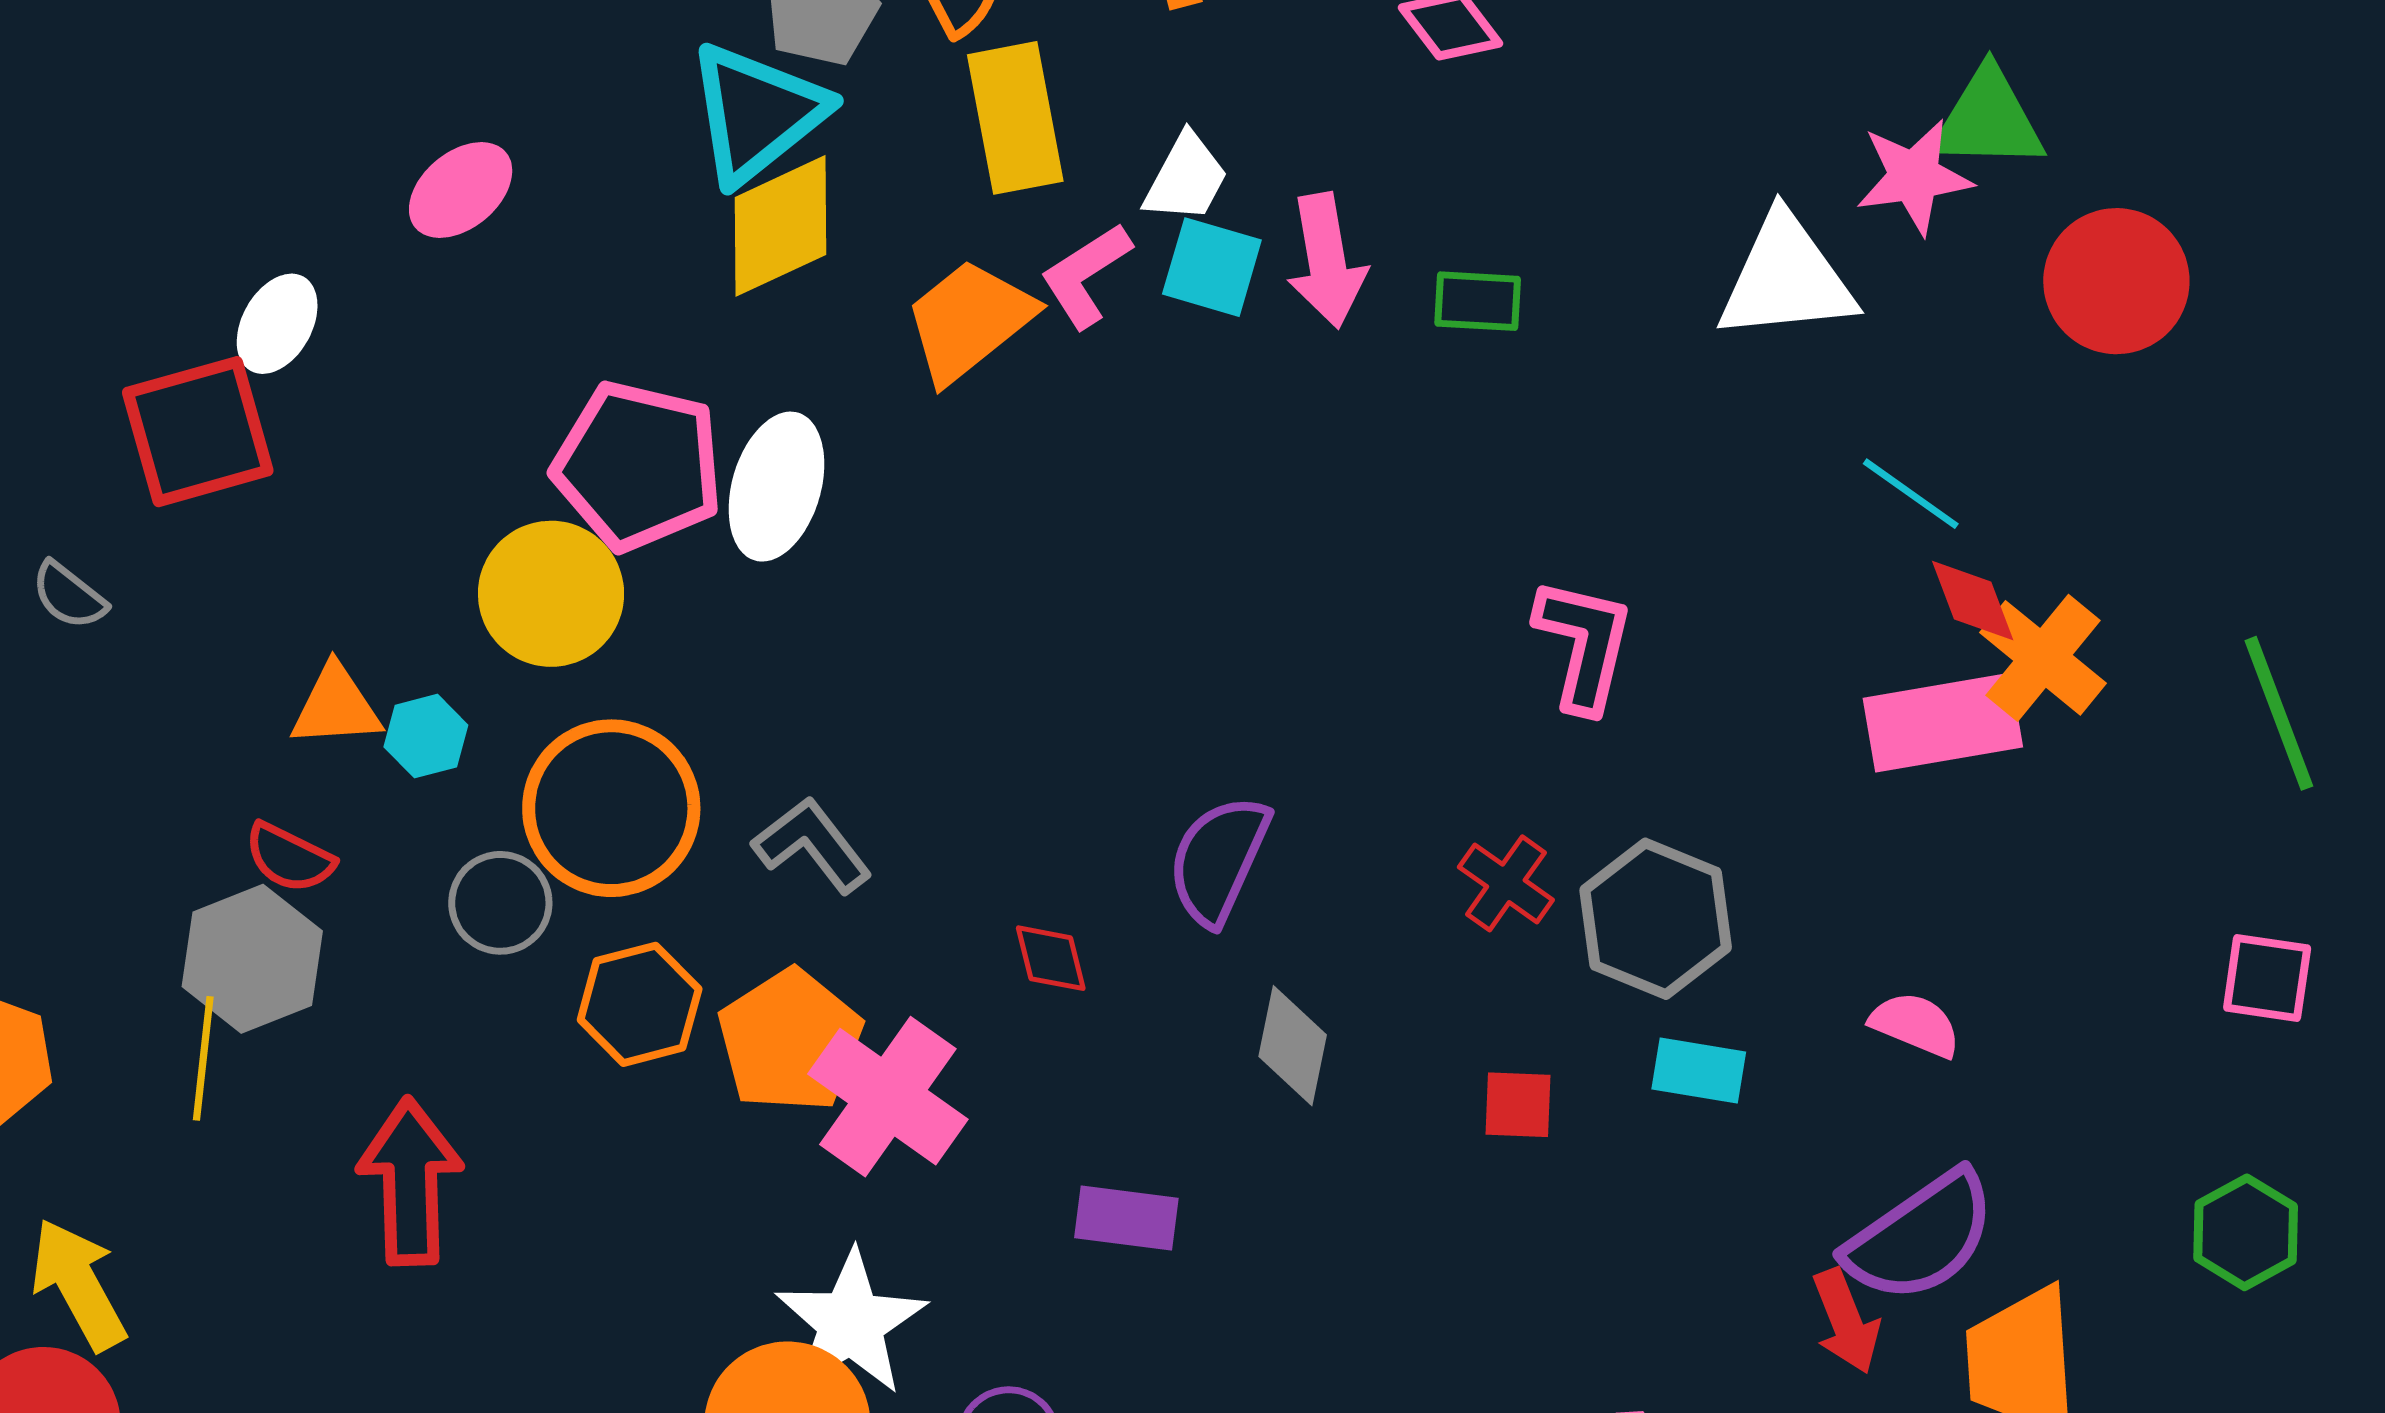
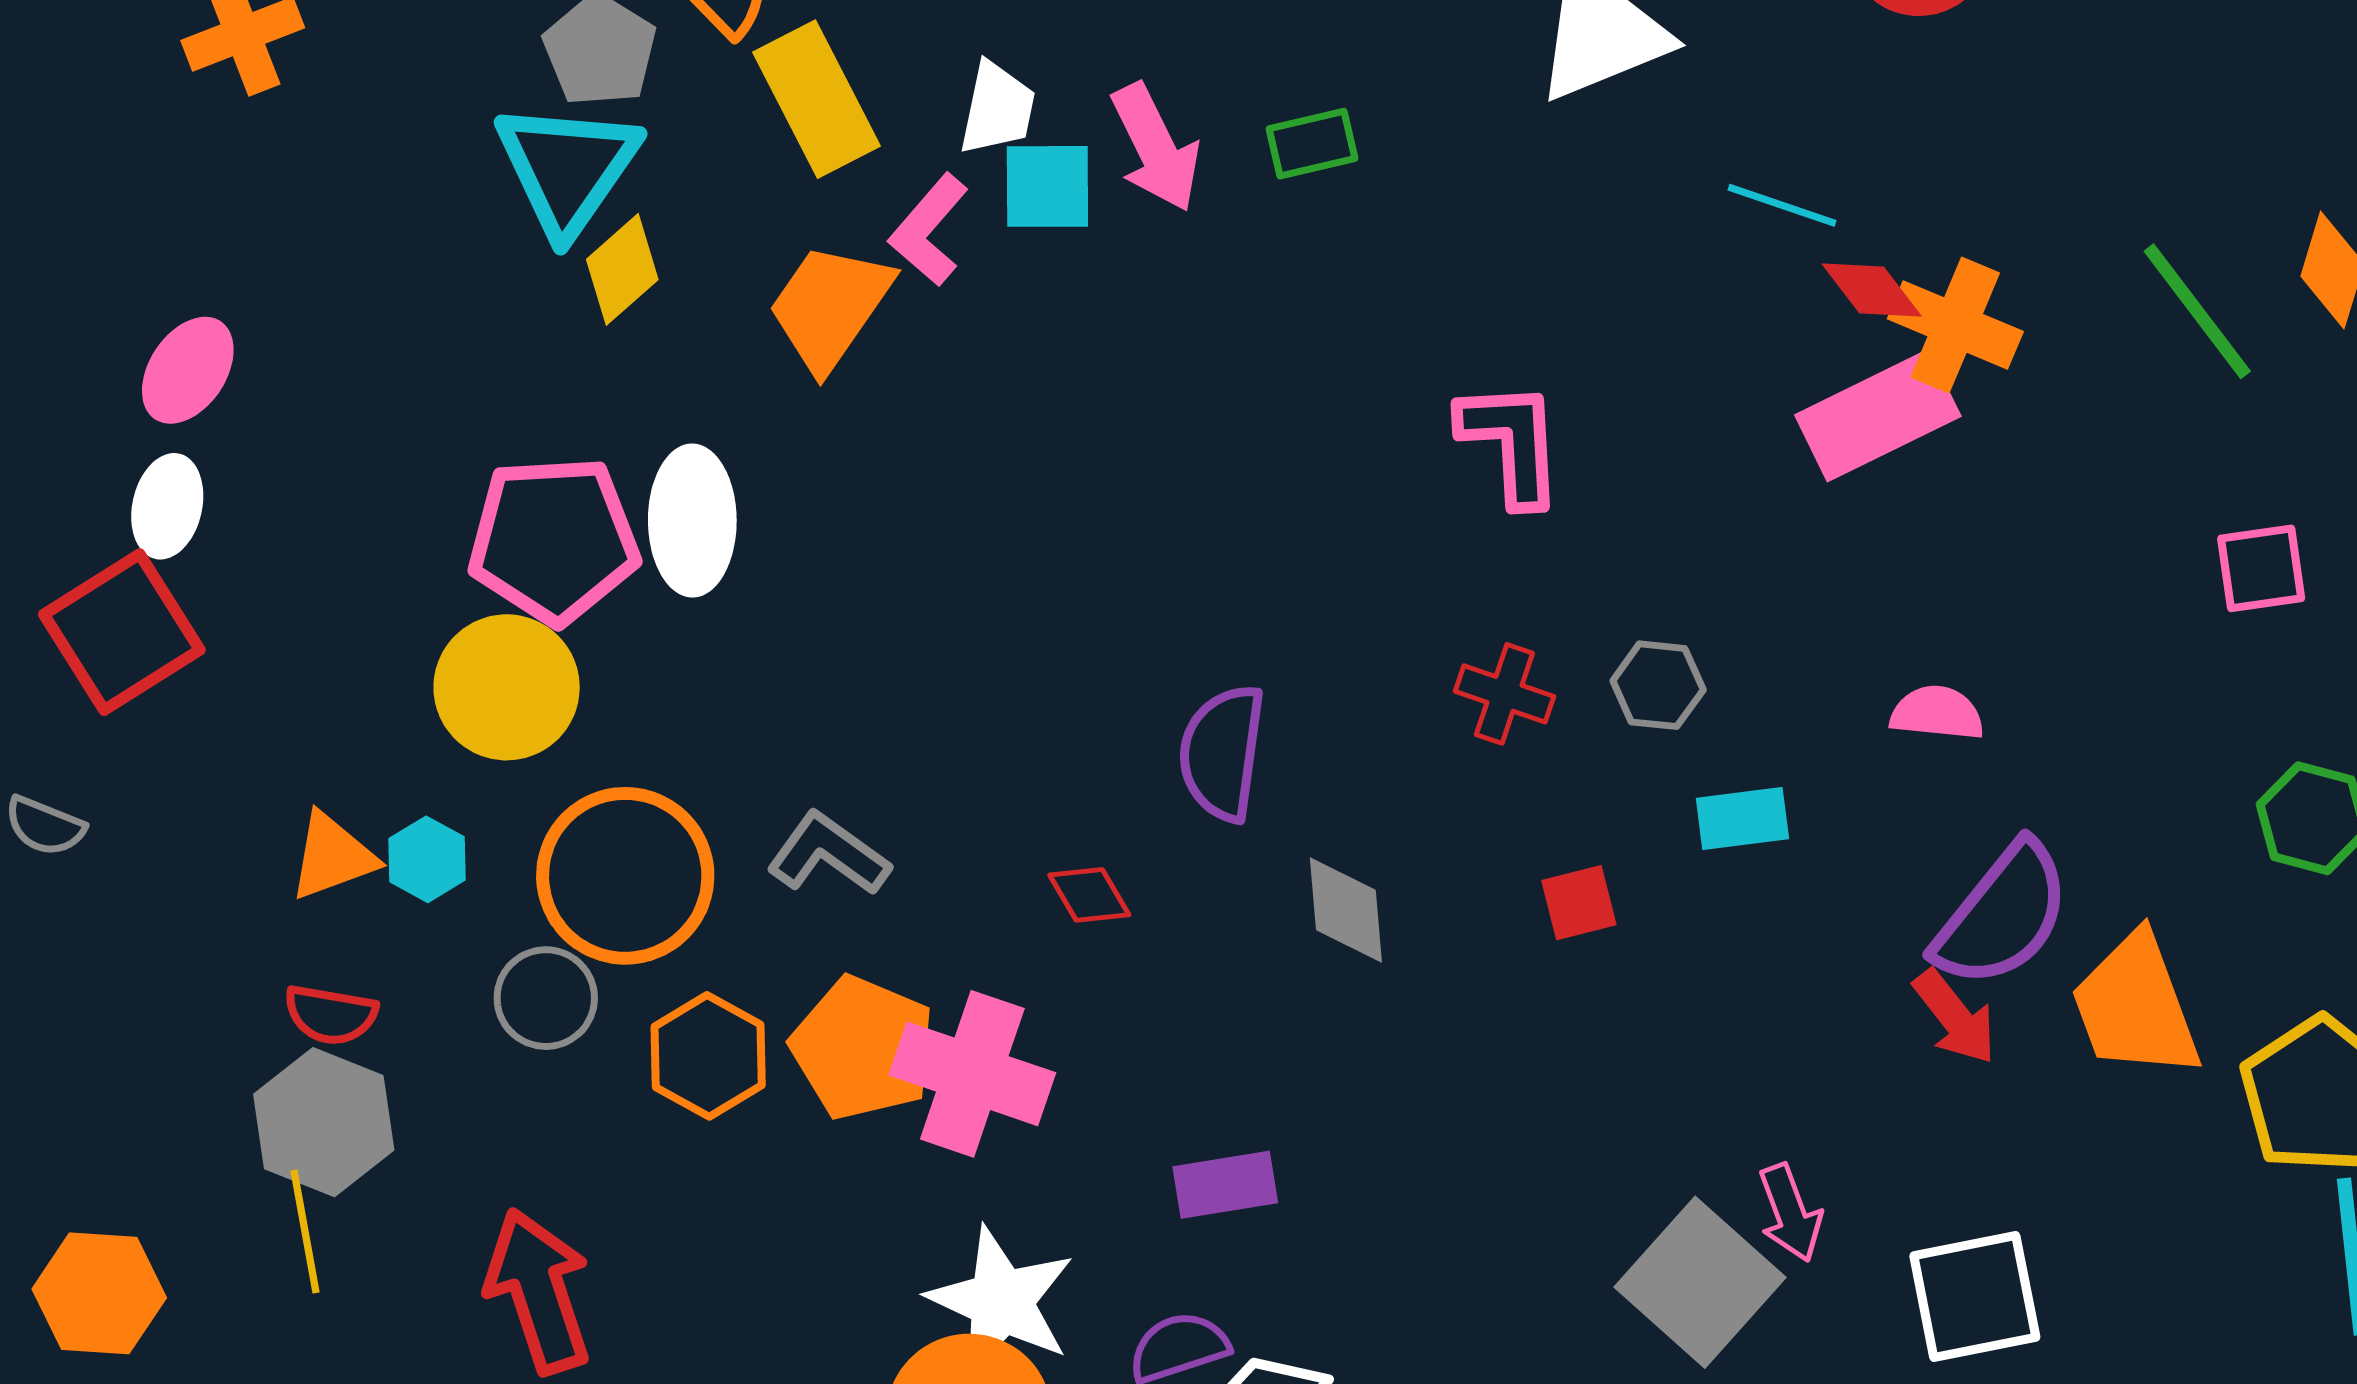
pink ellipse: (461, 190) -> (188, 370), moved
yellow diamond: (781, 226) -> (622, 269), size x0.7
gray hexagon: (1656, 919) -> (1658, 685), size x0.6
purple rectangle: (1126, 1218) -> (1225, 1185), moved

